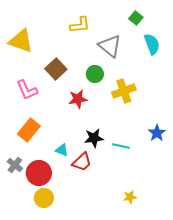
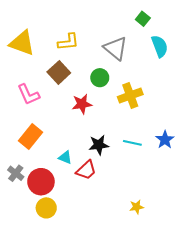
yellow L-shape: (80, 25) -> (68, 42), moved
cyan line: (121, 146) -> (132, 143), moved

